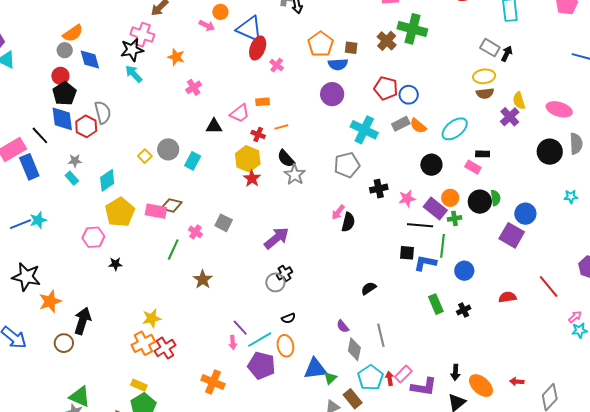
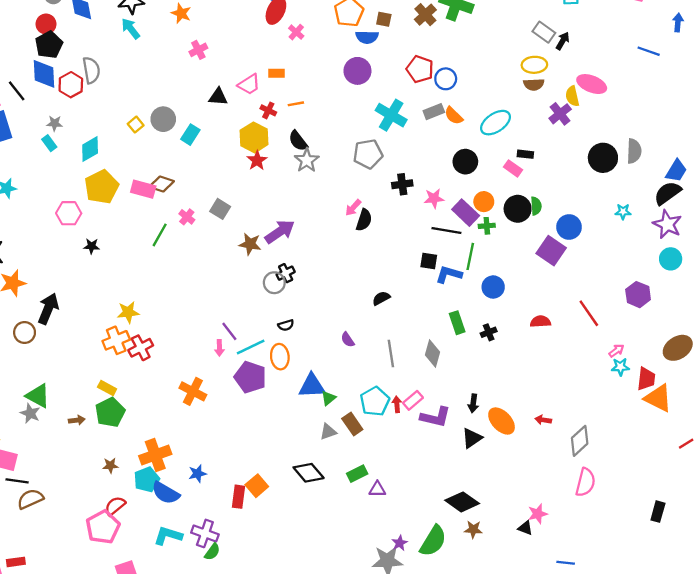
pink ellipse: (559, 109) -> (592, 84), moved
brown star: (203, 279) -> (250, 244), moved, turned -30
gray diamond: (354, 349) -> (433, 354), moved

